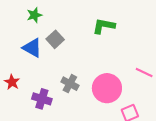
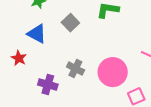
gray square: (55, 39) -> (70, 23), moved
red star: (12, 82) -> (19, 58), moved

